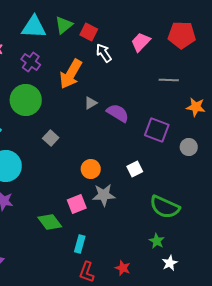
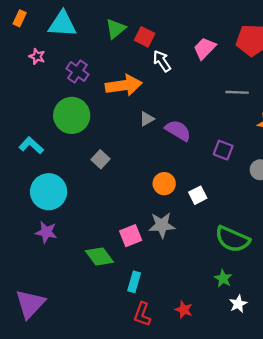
cyan triangle: (34, 27) -> (62, 24), moved
orange arrow: (71, 74) -> (124, 85), turned -128
purple square: (157, 130) -> (223, 150), size x0.7
orange circle: (91, 169) -> (164, 184), moved

